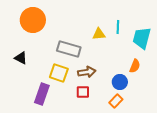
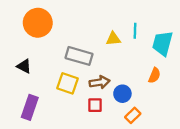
blue circle: (120, 82) -> (122, 94), moved
purple rectangle: (42, 94) -> (30, 107), moved

